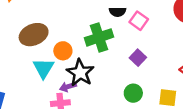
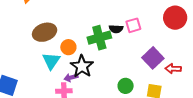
black semicircle: (118, 12) -> (116, 29), moved
pink square: (139, 21) -> (133, 25), turned 35
purple square: (138, 58) -> (153, 58), moved, size x1.5

